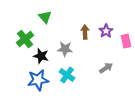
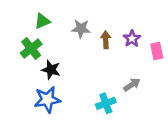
green triangle: (45, 17) -> (42, 21), moved, turned 48
gray star: (65, 49) -> (81, 29), moved
cyan cross: (67, 75) -> (106, 103), moved, turned 35

